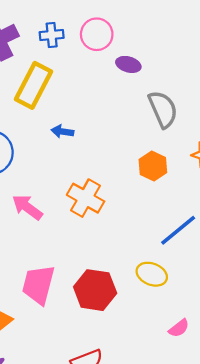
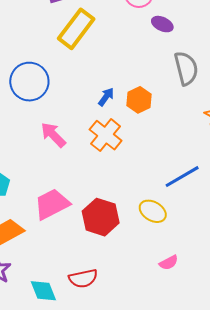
blue arrow: (62, 131) -> (106, 97), moved, turned 108
orange hexagon: (153, 166) -> (139, 100), moved
pink trapezoid: (38, 285) -> (52, 204), turned 39

